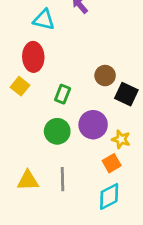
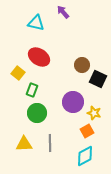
red ellipse: (33, 57) -> (39, 57), moved, turned -55
green rectangle: (63, 94) -> (32, 90), moved
green circle: (57, 131) -> (37, 113), moved

